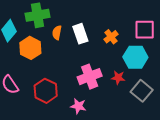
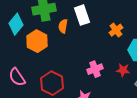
white rectangle: (80, 34) -> (82, 15), moved
pink cross: (90, 77) -> (95, 69), size x0.7

